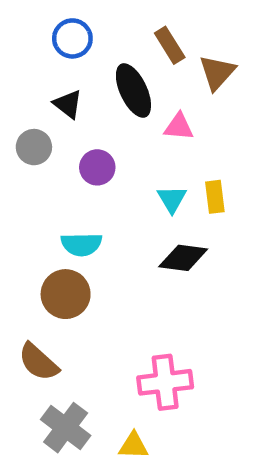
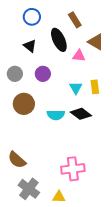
brown triangle: (217, 72) -> (96, 42), moved, turned -42
gray circle: (34, 147) -> (15, 74), moved
cyan semicircle: (81, 244) -> (56, 115), moved
black diamond: (183, 258) -> (81, 114), turned 30
brown circle: (66, 294) -> (24, 104), moved

